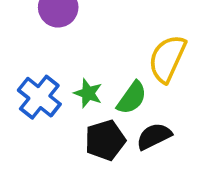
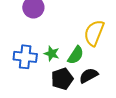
blue cross: (39, 97) -> (25, 57), turned -30

